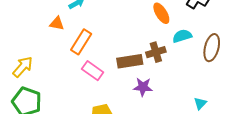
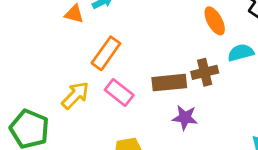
orange triangle: (57, 24) -> (74, 14), moved
yellow arrow: (23, 67) -> (75, 95), moved

